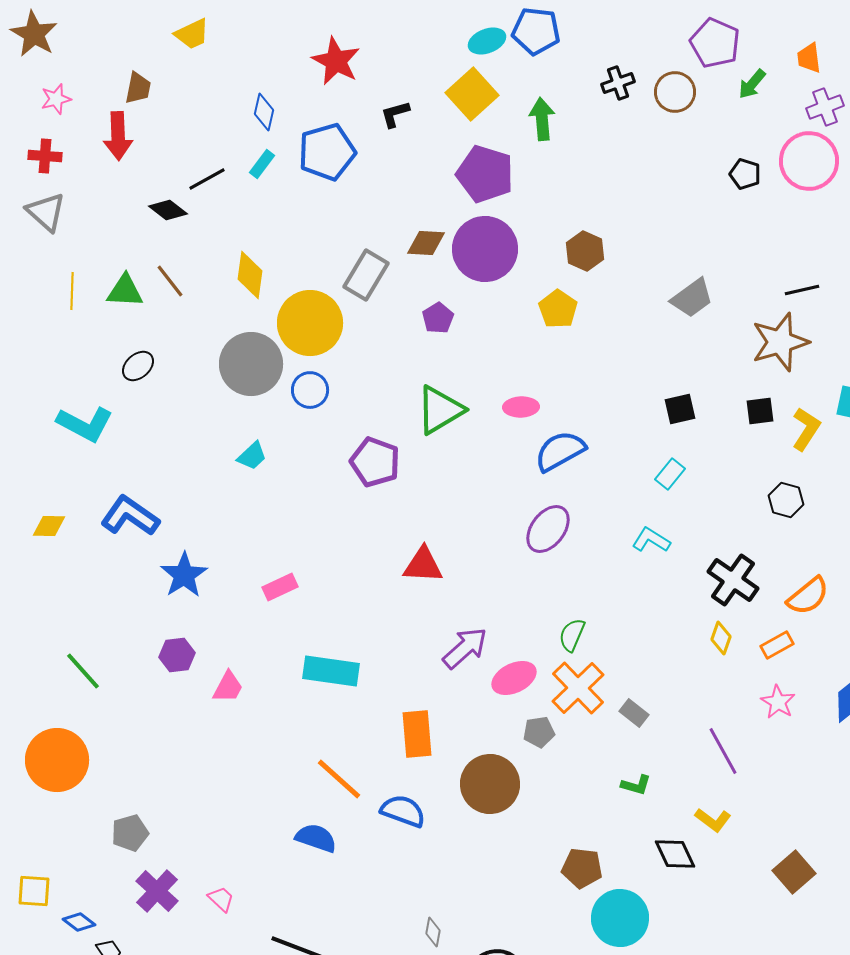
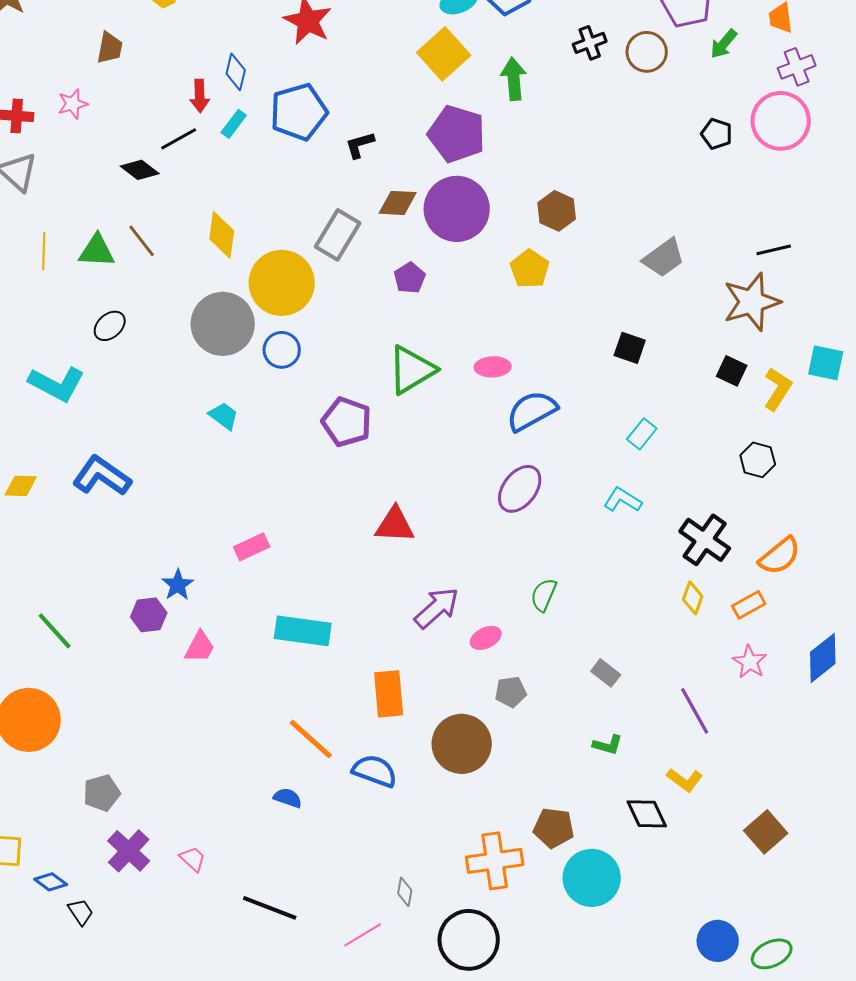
pink star: (56, 99) -> (73, 104), moved
black L-shape: (395, 114) -> (360, 145), moved
red arrow: (118, 136) -> (200, 96), moved, size x0.7
black square: (680, 409) -> (630, 348), moved, turned 32
black square: (760, 411) -> (732, 371), turned 32
cyan trapezoid: (252, 456) -> (224, 416), turned -100
blue star: (184, 575) -> (178, 585), moved, size x0.7
pink ellipse: (514, 678) -> (486, 638), size x0.7
orange cross: (578, 688) -> (495, 861), moved, turned 36
blue semicircle: (316, 838) -> (288, 798), size x0.7

